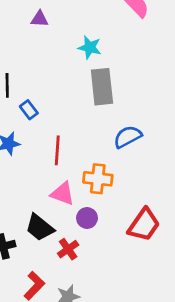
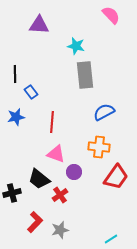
purple triangle: (40, 19) -> (39, 25), size x1.5
orange cross: (98, 179) -> (99, 147), moved

